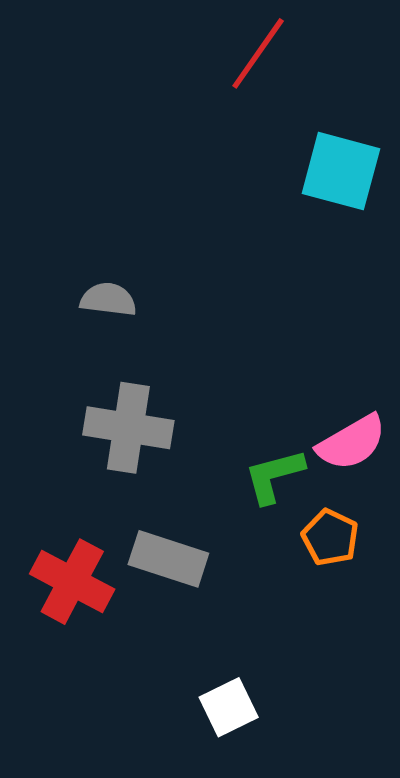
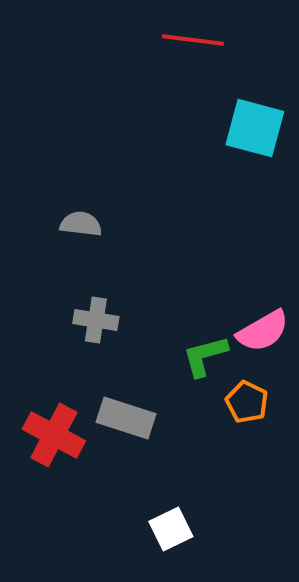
red line: (258, 53) -> (193, 40), turned 62
gray cross: (128, 428) -> (96, 320), size x0.7

